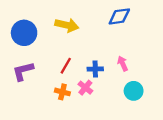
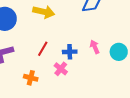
cyan circle: (134, 91) -> (119, 52), moved
orange cross: (62, 92) -> (31, 78), moved

